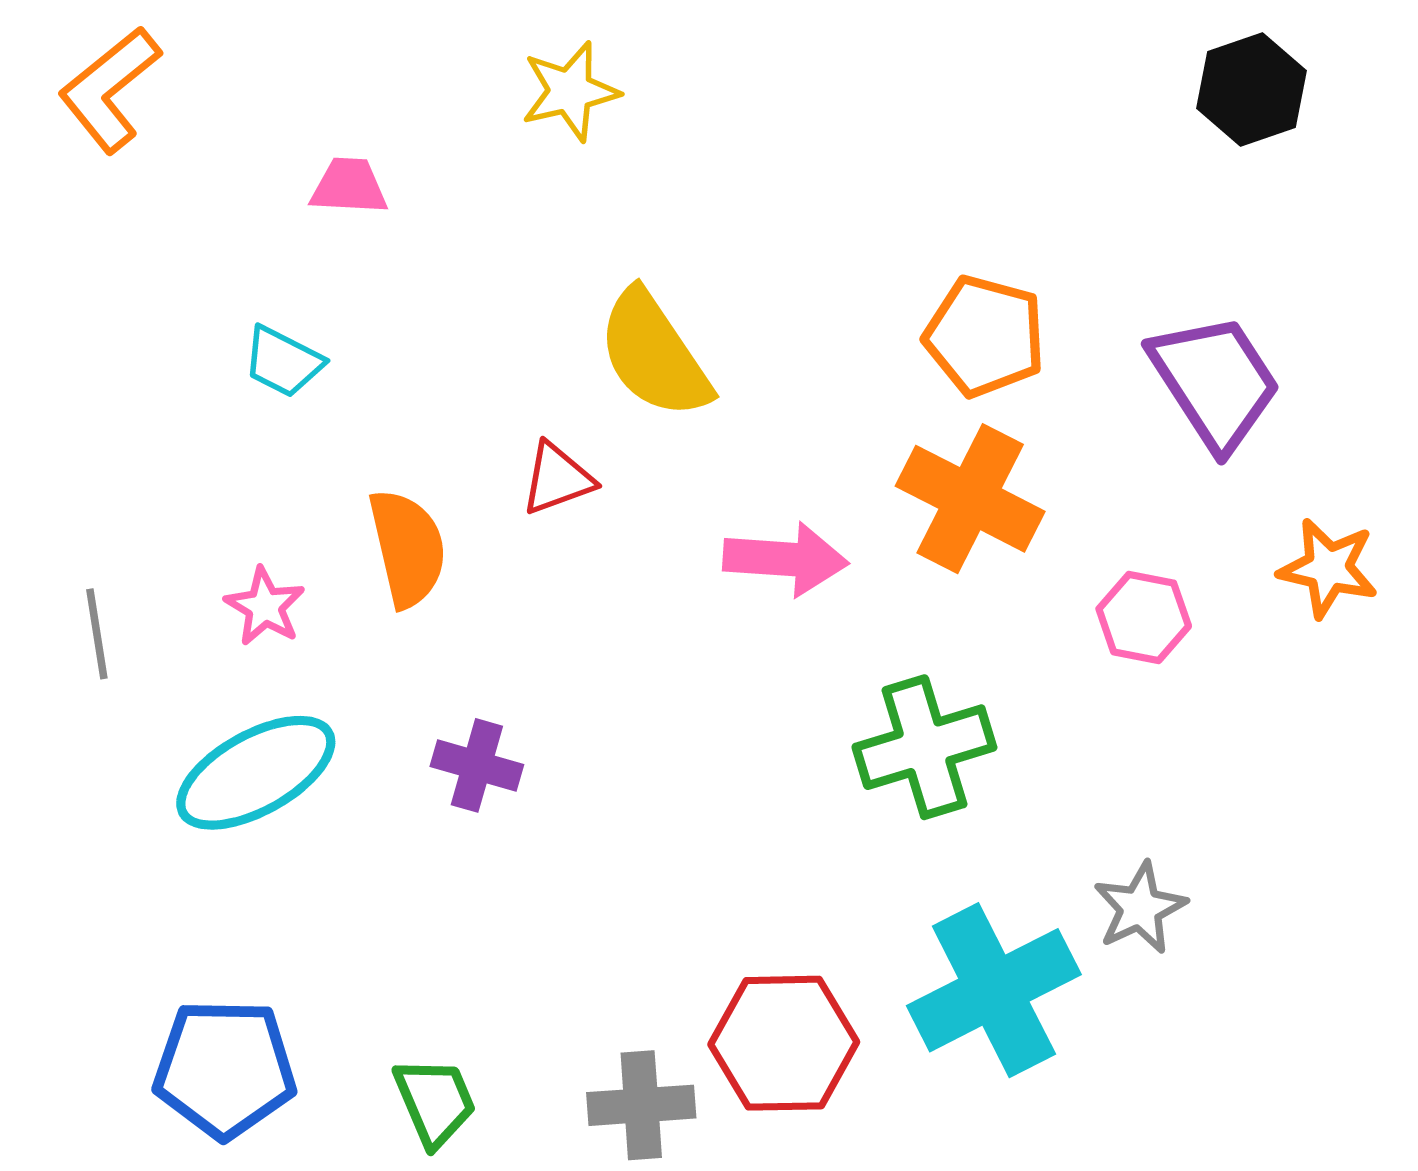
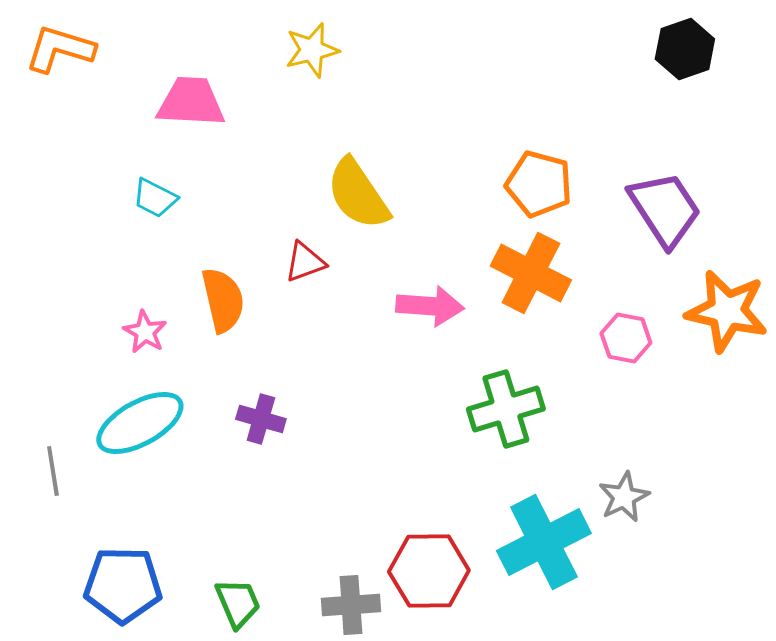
orange L-shape: (110, 89) -> (60, 49), turned 56
pink trapezoid: (349, 186) -> (191, 102), size x1.6
orange star: (1328, 568) -> (727, 311), size x1.5
gray line: (97, 634) -> (53, 471), moved

